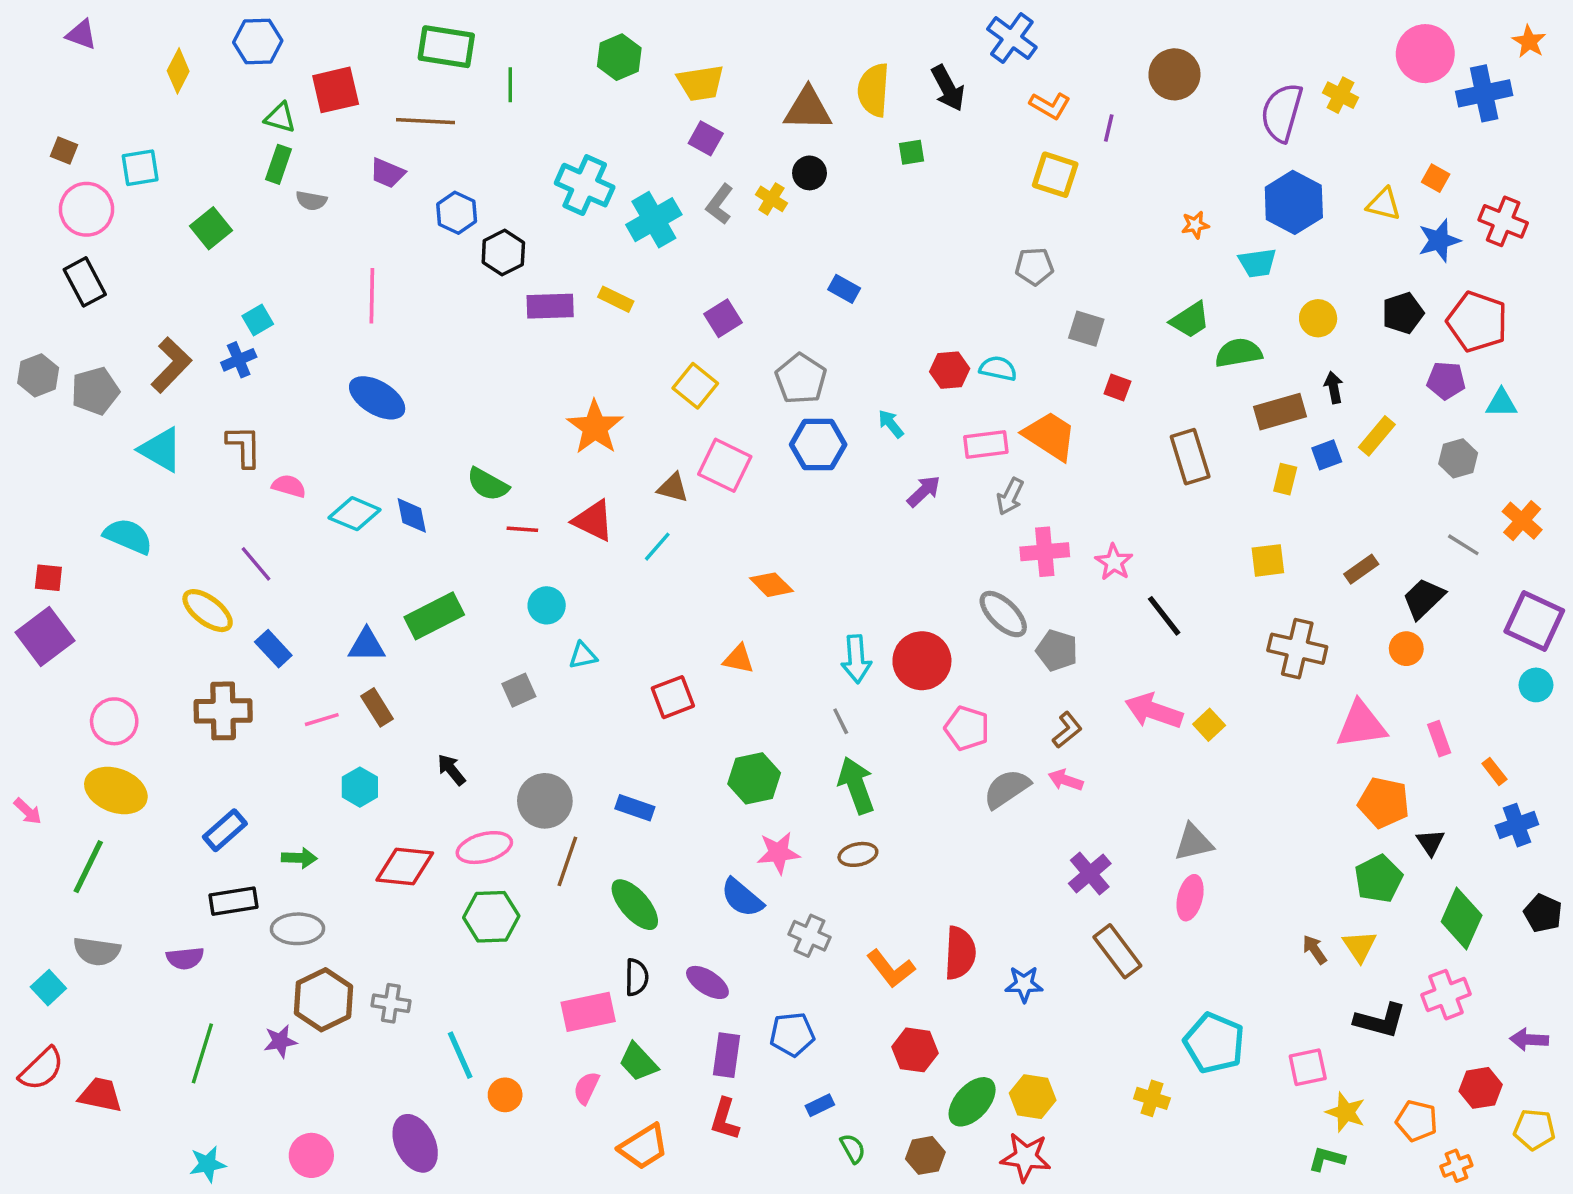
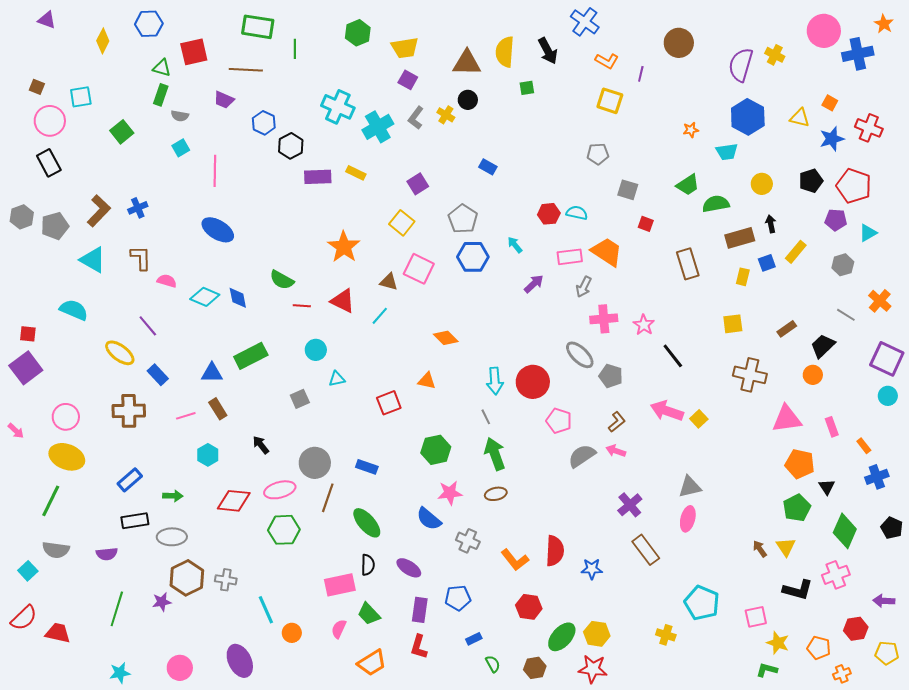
cyan square: (258, 320) -> (181, 148), moved
cyan triangle: (1501, 403) -> (868, 233), turned -30
pink arrow: (28, 811) -> (16, 431), moved

